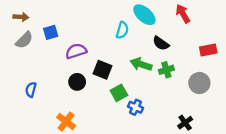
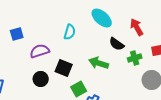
red arrow: (183, 14) -> (137, 27), moved
cyan semicircle: (122, 30) -> (70, 32), moved
green cross: (166, 70) -> (135, 58), moved

